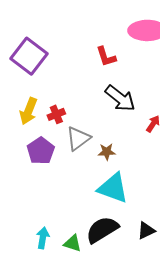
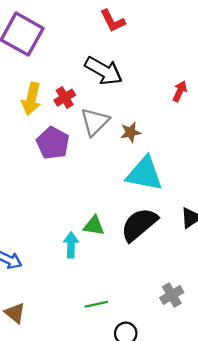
black arrow: (120, 98) -> (104, 71), moved
green triangle: (73, 243) -> (94, 226), moved

